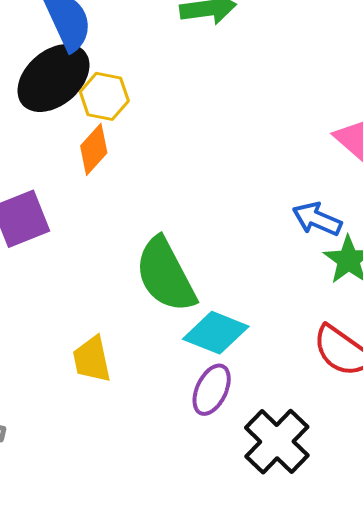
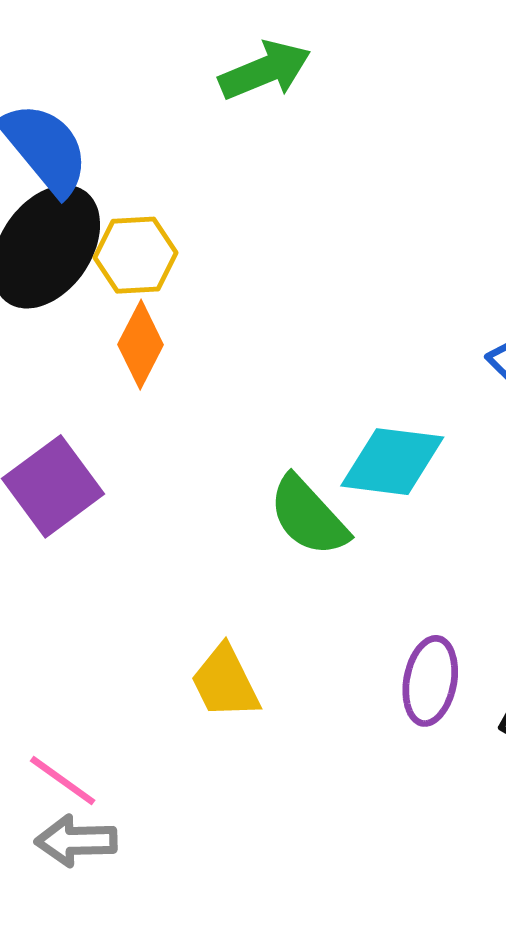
green semicircle: (166, 275) -> (308, 516), size x0.7
cyan diamond: (216, 333) -> (392, 462), moved

